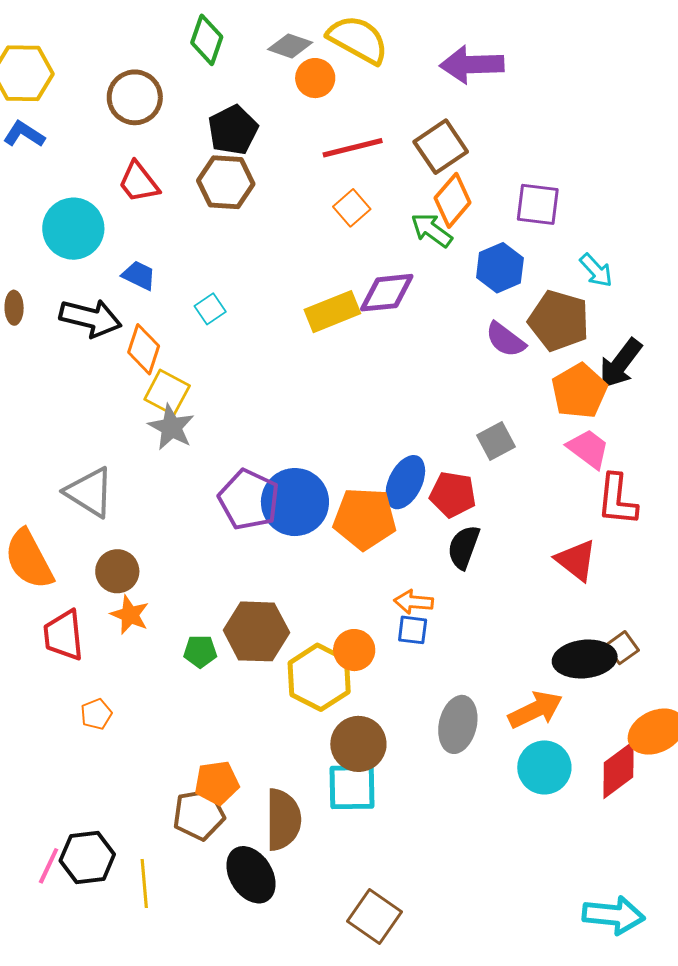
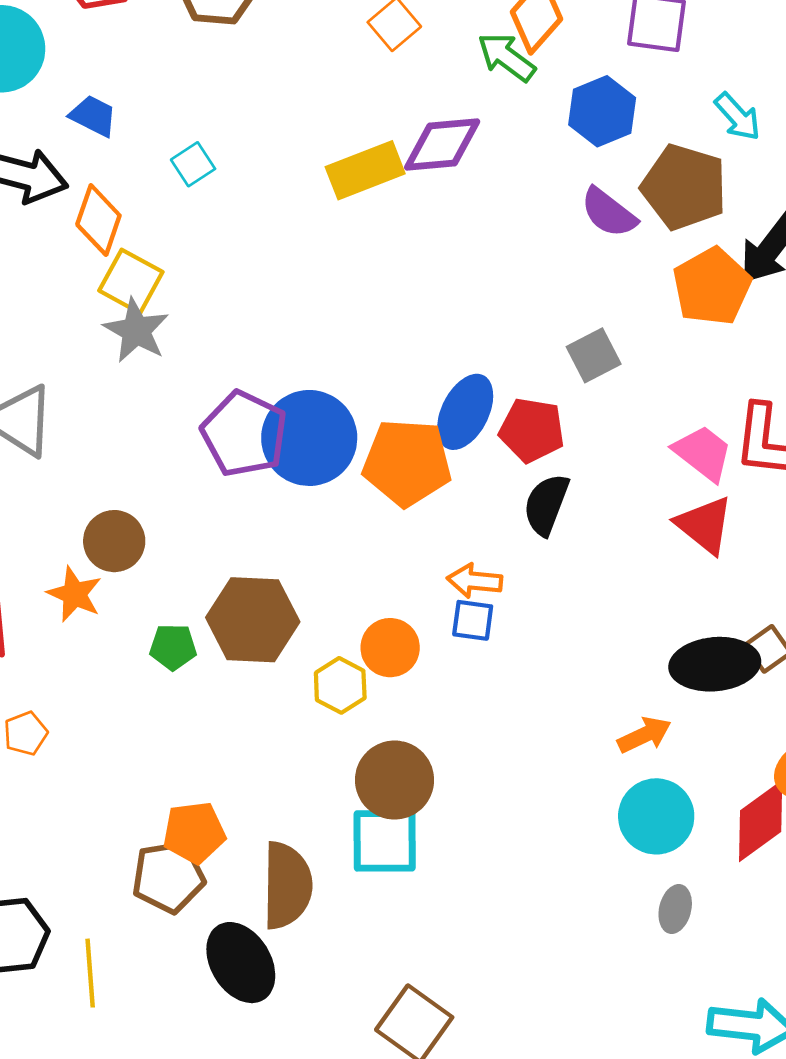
pink trapezoid: (588, 449) -> (703, 453), moved
brown circle: (117, 571) -> (114, 541), moved
yellow hexagon: (319, 677) -> (340, 685), size x0.6
orange arrow: (535, 710) -> (644, 735), size x0.7
gray ellipse: (458, 724) -> (675, 909), moved, size x0.6

